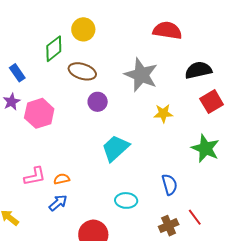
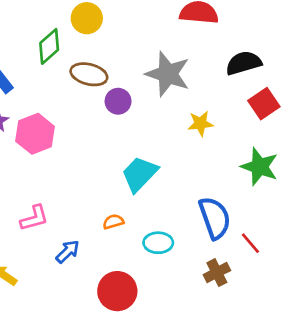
purple circle: (98, 102) -> (118, 101), moved
orange semicircle: (62, 179) -> (113, 222), moved
blue semicircle: (170, 185) -> (215, 218), size x1.5
red line: (195, 217) -> (250, 243), moved

